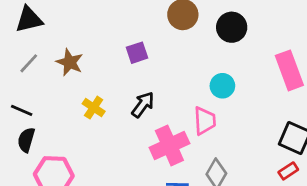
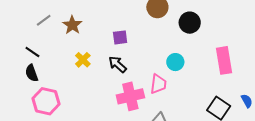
purple square: (137, 53) -> (120, 37), moved
black arrow: (143, 105) -> (118, 64), turned -96
black semicircle: (26, 140) -> (32, 73), turned -48

